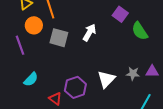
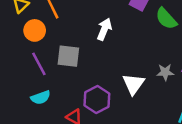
gray square: (59, 38) -> (68, 56), moved
purple line: (20, 45) -> (39, 64), moved
cyan semicircle: (31, 79) -> (41, 97), turned 35

